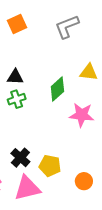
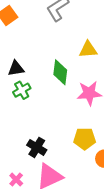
green diamond: (57, 89) -> (60, 72), turned -30
yellow pentagon: (50, 166) -> (85, 139), moved

